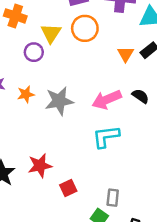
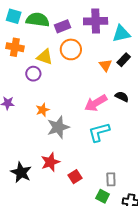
yellow triangle: (51, 33) -> (45, 57), turned -36
orange star: (26, 94) -> (43, 110), moved
gray star: (59, 101) -> (58, 127), moved

